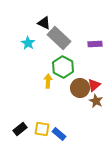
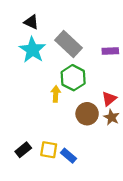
black triangle: (44, 23) -> (31, 22), moved
cyan star: (28, 43) -> (32, 50), size x1.6
brown circle: (80, 88) -> (87, 114), moved

